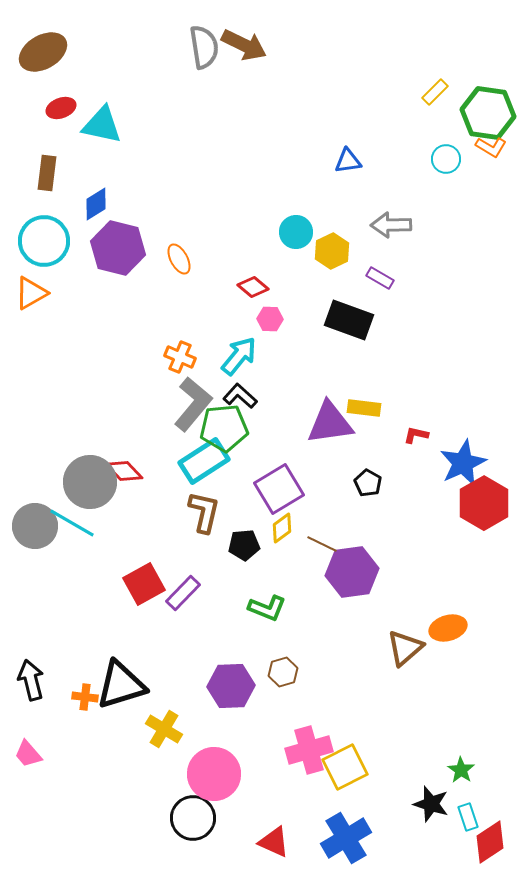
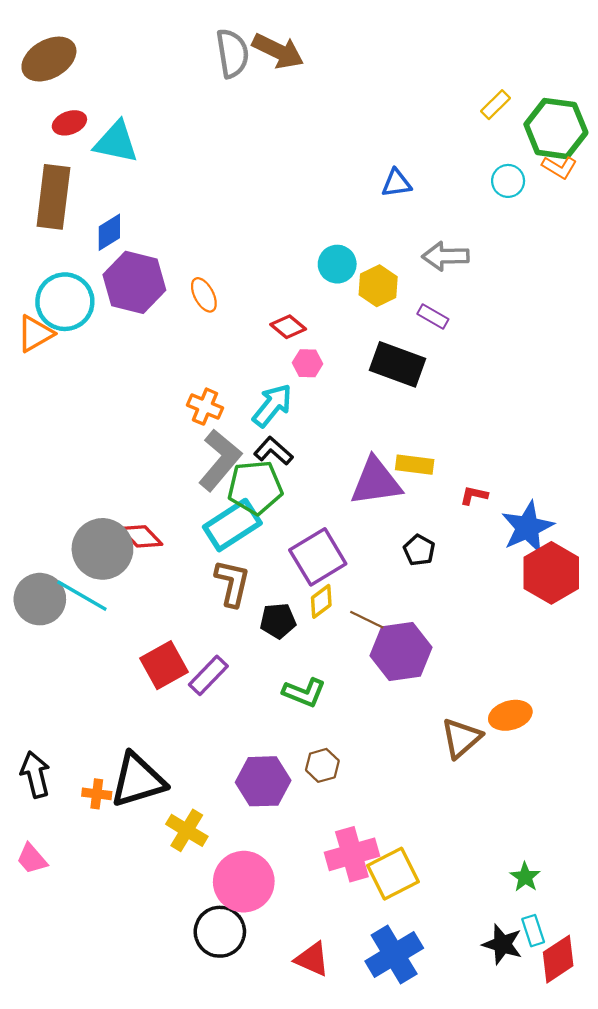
brown rectangle: (47, 173) -> (53, 197), size x1.6
cyan circle: (44, 241) -> (65, 302), moved
black star: (431, 804) -> (502, 944), moved

